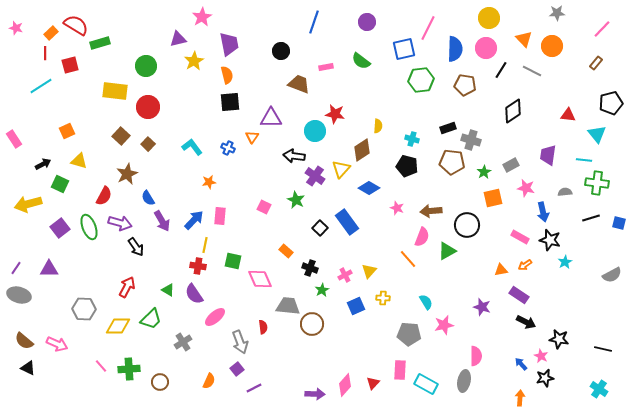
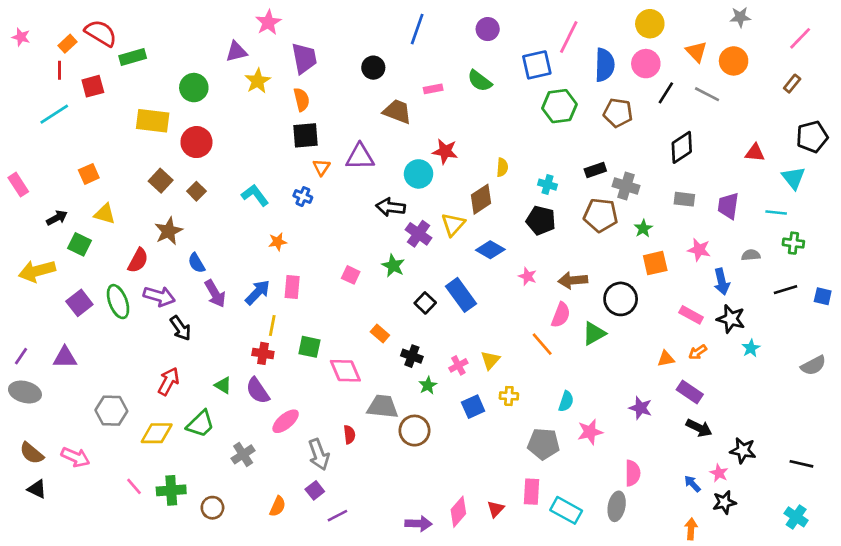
orange triangle: (252, 137) -> (321, 167), moved
gray rectangle: (511, 165) -> (684, 199), moved, turned 35
green cross: (597, 183) -> (793, 243), size x0.7
cyan semicircle: (426, 302) -> (566, 401), turned 49

